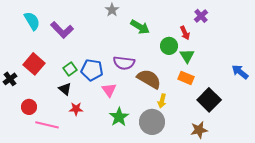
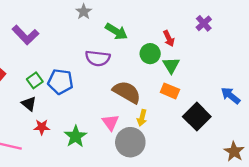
purple cross: (201, 16) -> (204, 23), moved
purple semicircle: (124, 63) -> (98, 58), moved
blue arrow: (240, 72) -> (231, 96), moved
pink triangle: (109, 90) -> (111, 122), moved
green star: (119, 117) -> (76, 136), moved
brown star: (199, 130) -> (234, 152), moved, turned -30

